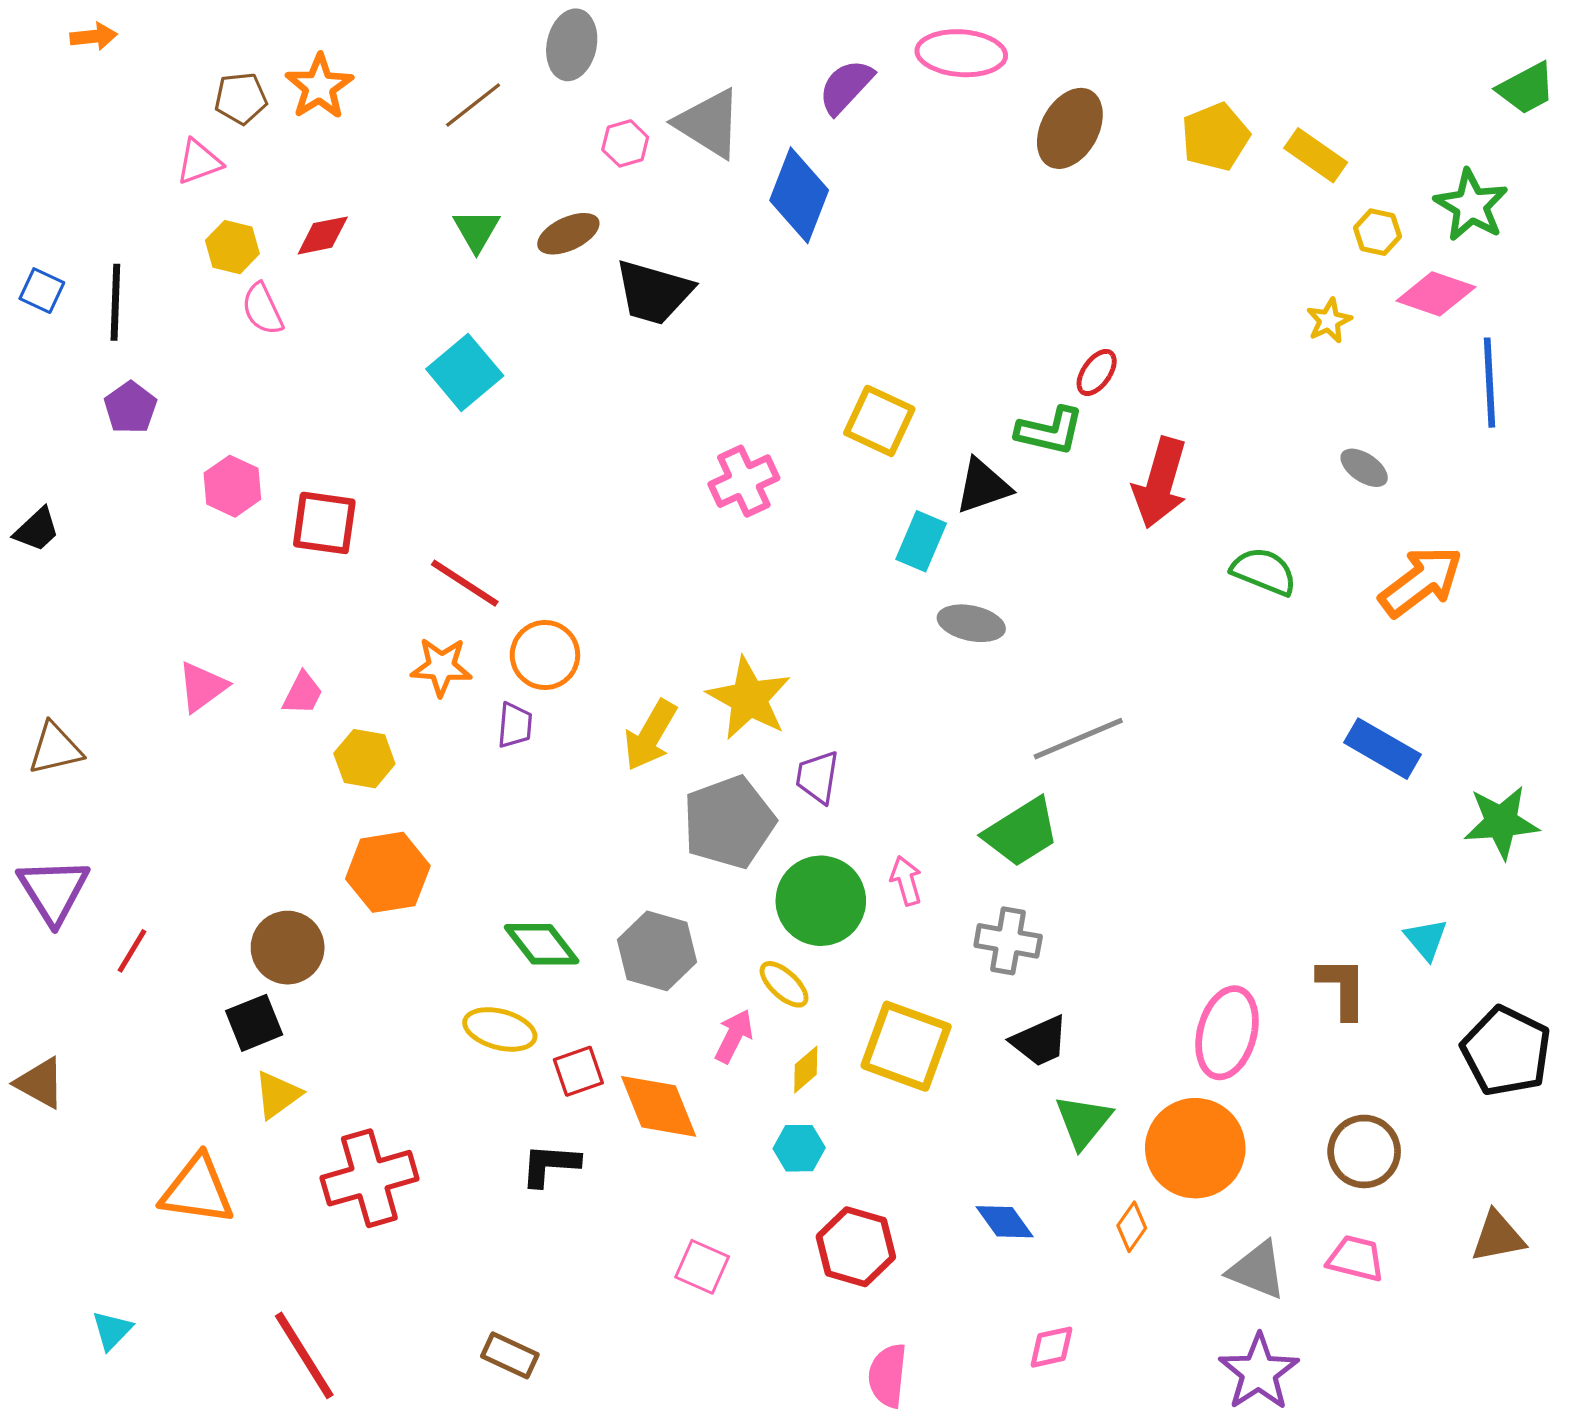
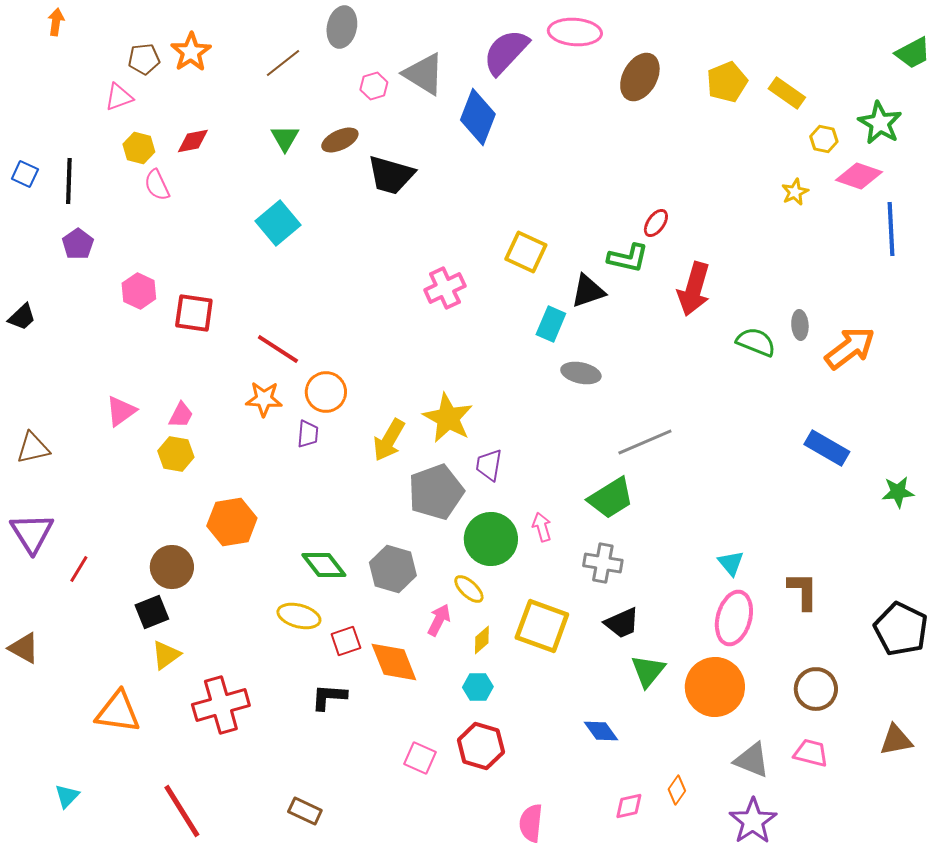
orange arrow: (94, 36) -> (56, 22), turned -76
purple semicircle: (846, 87) -> (506, 52), size x1.4
gray ellipse: (1364, 468) -> (800, 325), moved, turned 52
yellow hexagon: (364, 759) -> (176, 454), moved
green star: (1501, 822) -> (898, 492), size x0.7
cyan triangle: (1426, 939) -> (731, 563), moved
orange diamond: (1132, 1227) -> (677, 790), moved
red hexagon: (856, 1247) -> (481, 746), moved

